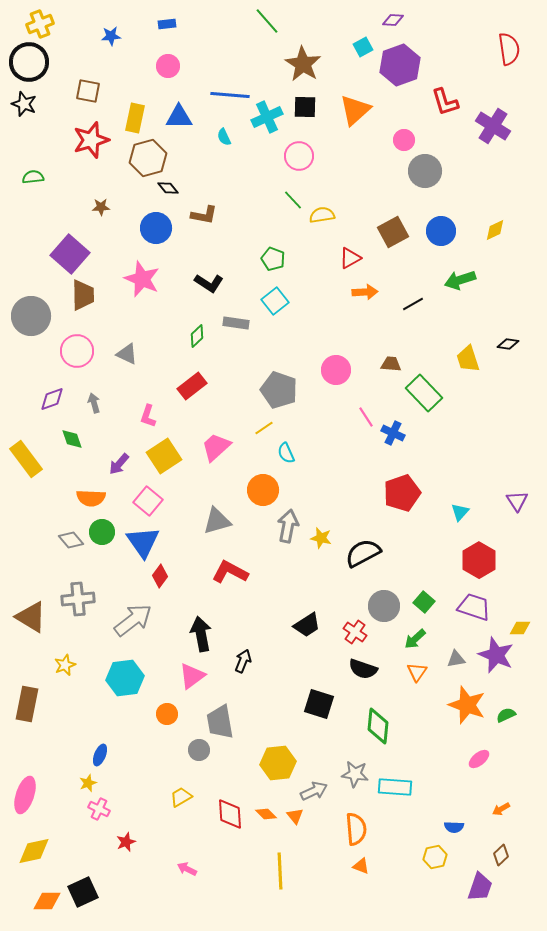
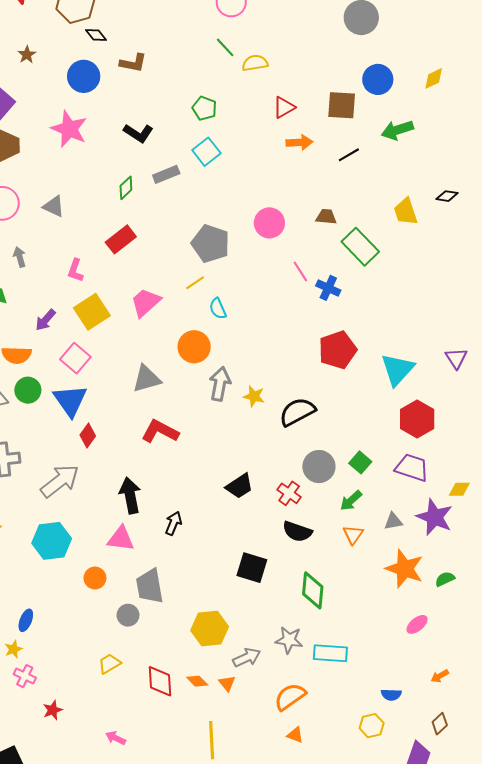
brown star: (101, 207) -> (27, 55), turned -30
brown square: (393, 232) -> (342, 105), moved, turned 32
gray rectangle: (236, 323) -> (166, 174), turned -30
cyan triangle: (460, 512) -> (397, 369), size x1.8
pink triangle: (192, 676) -> (121, 539), turned 44
orange semicircle: (356, 829) -> (290, 697), turned -120

